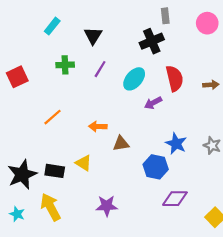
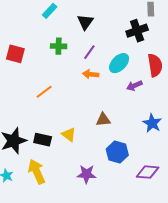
red square: (17, 77) -> (15, 54), turned 36
orange arrow: (98, 126) -> (91, 74), moved
blue hexagon: (156, 167) -> (117, 152), moved

